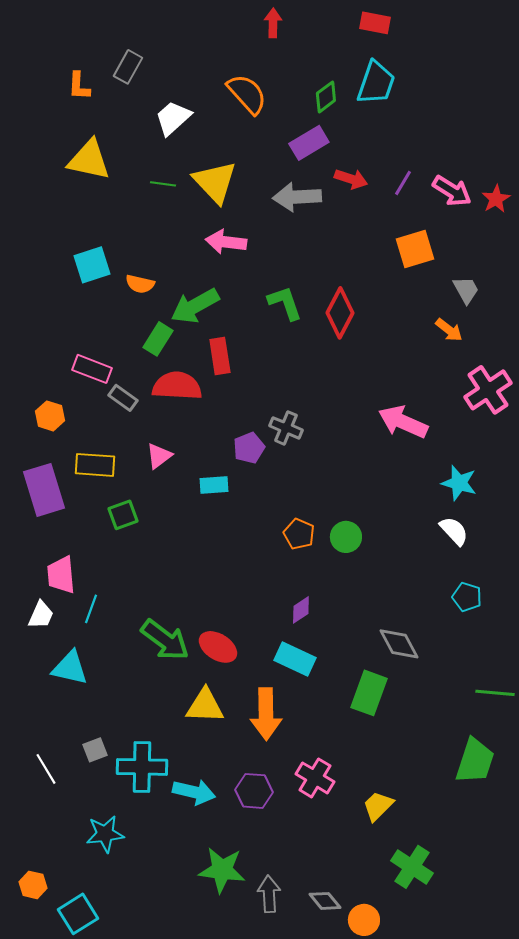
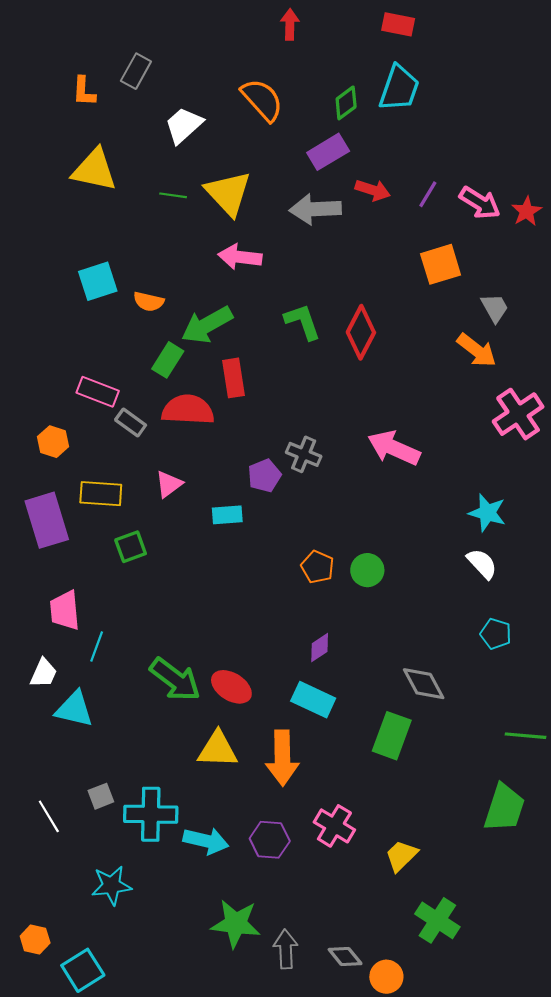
orange arrow: (449, 330) -> (477, 350), size x1.4
pink arrow: (403, 422) -> (394, 448), moved
white trapezoid: (41, 615) -> (44, 673), moved

